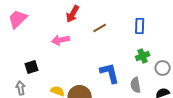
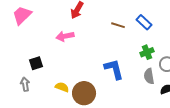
blue rectangle: (140, 26) -> (144, 22), turned -49
brown line: (100, 28) -> (118, 25), moved, turned 48
gray semicircle: (136, 85) -> (149, 76), moved

